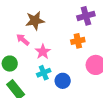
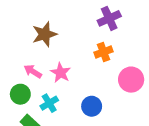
pink arrow: (23, 40) -> (33, 71), moved
cyan cross: (44, 73) -> (49, 103), moved

